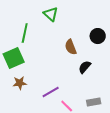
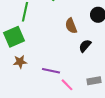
purple line: (51, 92) -> (51, 71), turned 42

